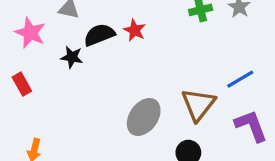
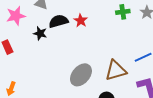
pink star: (30, 33) -> (16, 16), turned 30
brown triangle: (198, 105) -> (116, 70), turned 30

